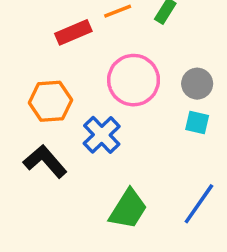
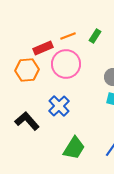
pink circle: (134, 80) -> (66, 64), moved
orange hexagon: (50, 101) -> (27, 70), moved

